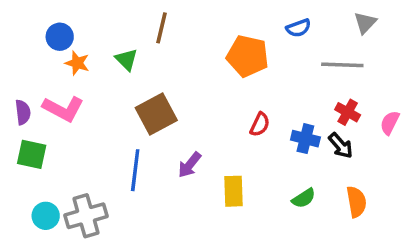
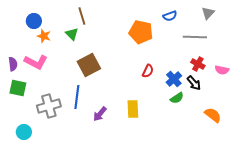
brown line: (162, 28) -> (82, 16), moved, turned -30
pink semicircle: (390, 123) -> (222, 70), turned -104
blue cross: (305, 139) -> (174, 79), turned 35
purple arrow: (190, 165) -> (100, 114), moved
green semicircle: (304, 198) -> (177, 98), moved
orange semicircle: (356, 202) -> (213, 115), moved, turned -42
cyan circle: (46, 216) -> (24, 132), moved
gray cross: (86, 216) -> (49, 106), moved

